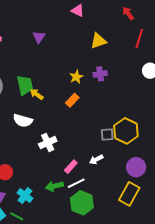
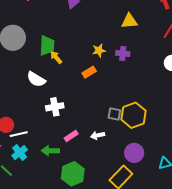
white line: (76, 183) -> (19, 134), moved

